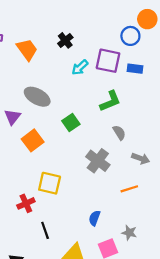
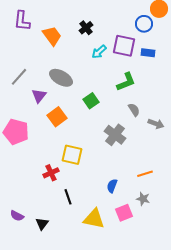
gray arrow: (141, 158) -> (156, 124), moved
orange line: (129, 189) -> (145, 174), moved

